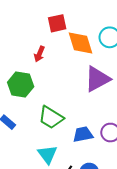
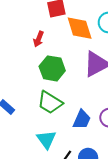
green hexagon: (21, 85) -> (52, 68), moved
blue trapezoid: (83, 134) -> (82, 119), turned 125

